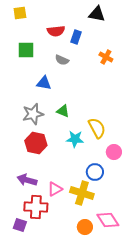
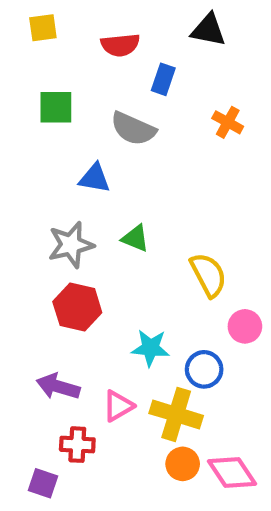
red semicircle: (56, 31) -> (120, 45), moved
gray semicircle: (62, 60) -> (133, 129), size x1.5
cyan star: (75, 139) -> (150, 348), moved
red cross: (36, 207) -> (77, 445), size x0.7
orange circle: (85, 227) -> (183, 464), moved

